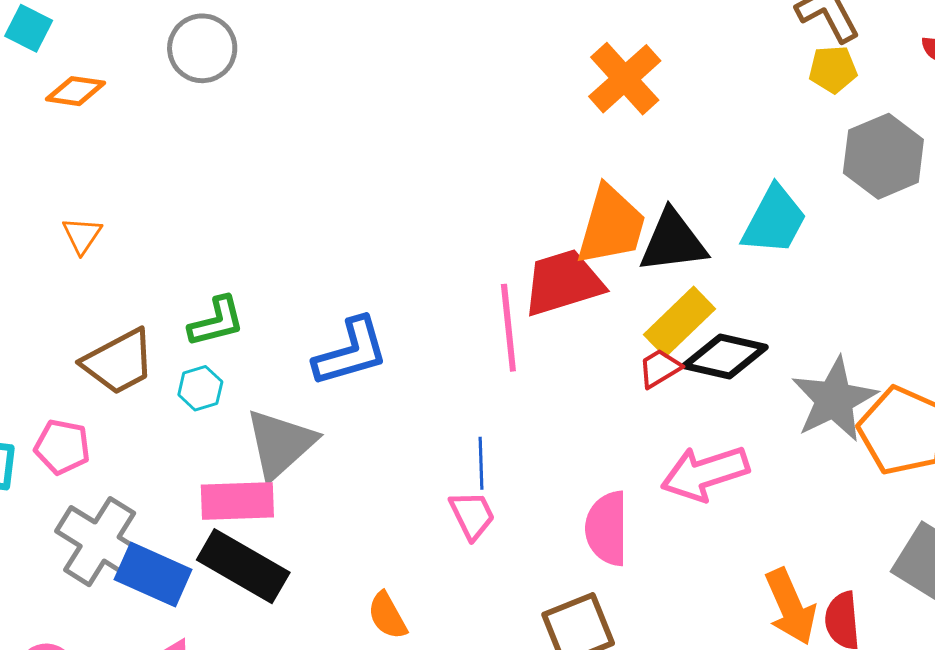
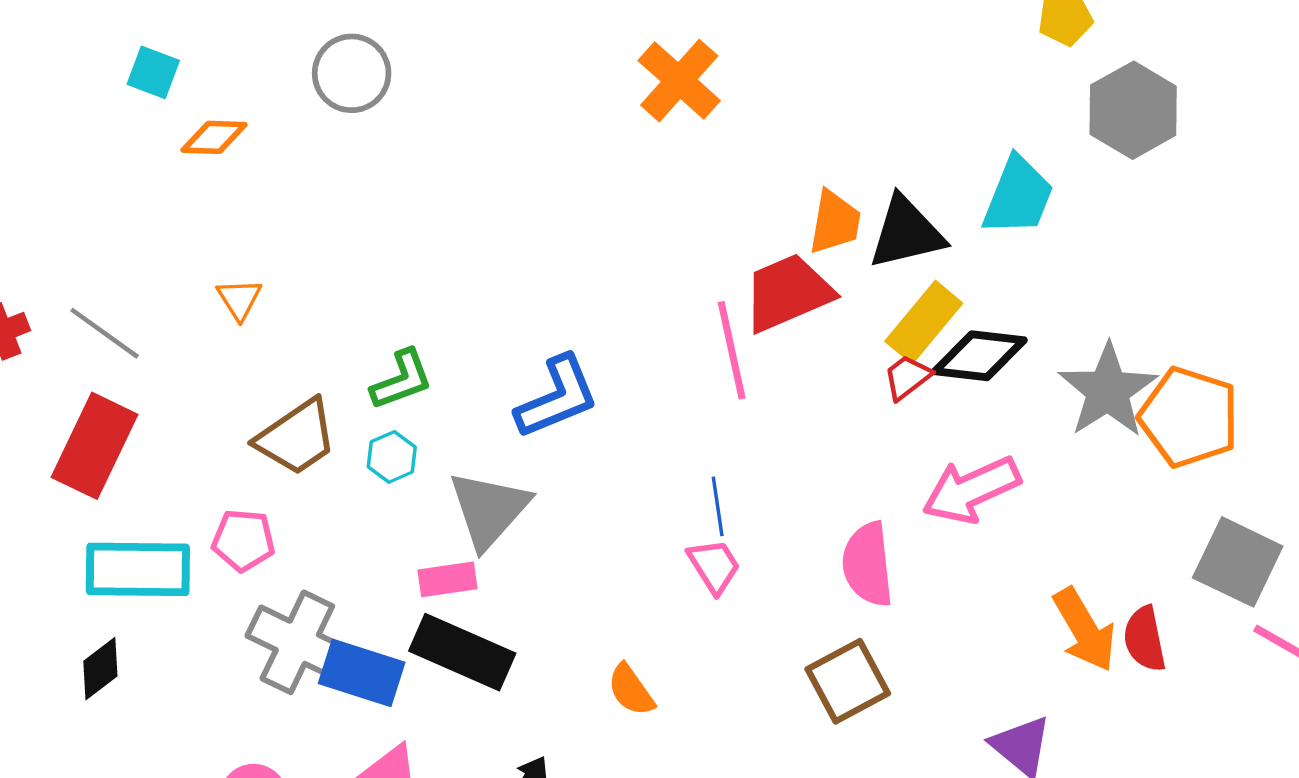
orange cross: (625, 79) -> (679, 81), moved
orange trapezoid: (611, 225) -> (835, 222), size x0.7
pink rectangle: (237, 501) -> (448, 579), size x0.7

